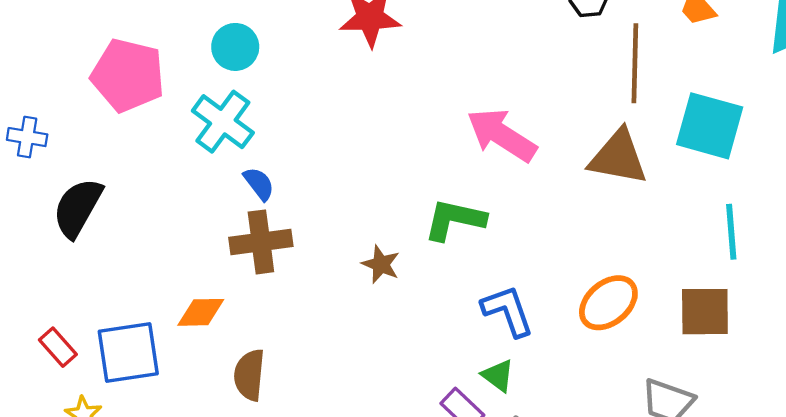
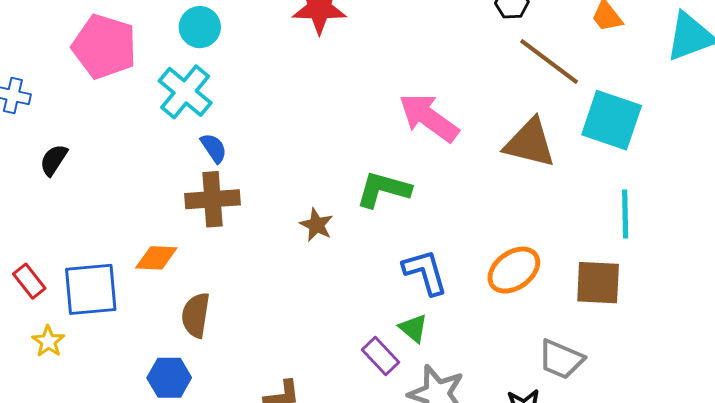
brown line: (635, 63) -> (549, 62), turned -58
black semicircle: (78, 208) -> (54, 160), size x0.6

